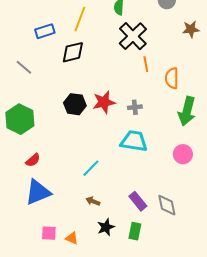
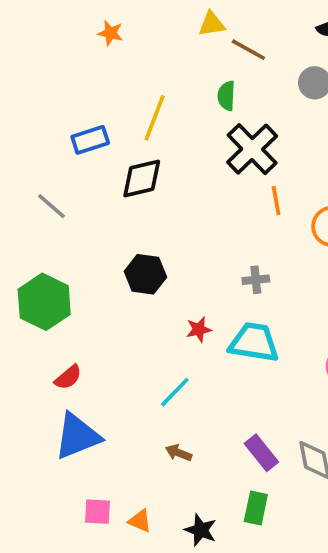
red star: (104, 102) -> (199, 329), moved, size x0.6
black star: (106, 227) -> (201, 530), moved, turned -30

